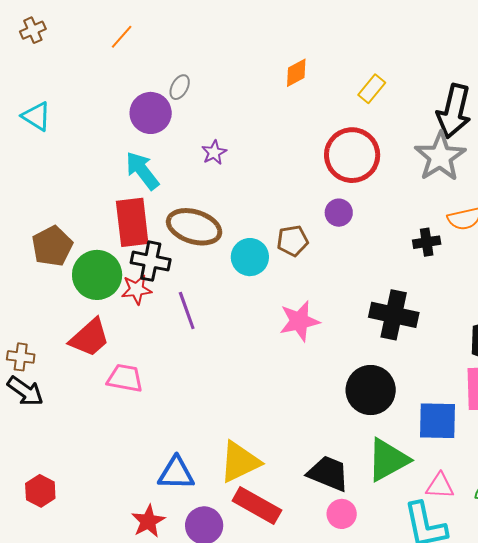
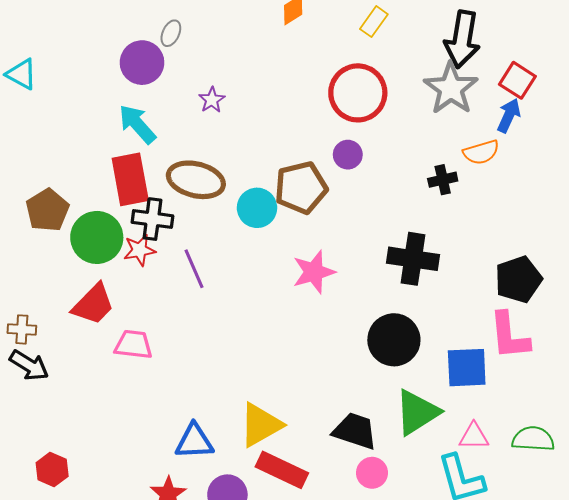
brown pentagon: (293, 241) -> (301, 188), size x1.6

